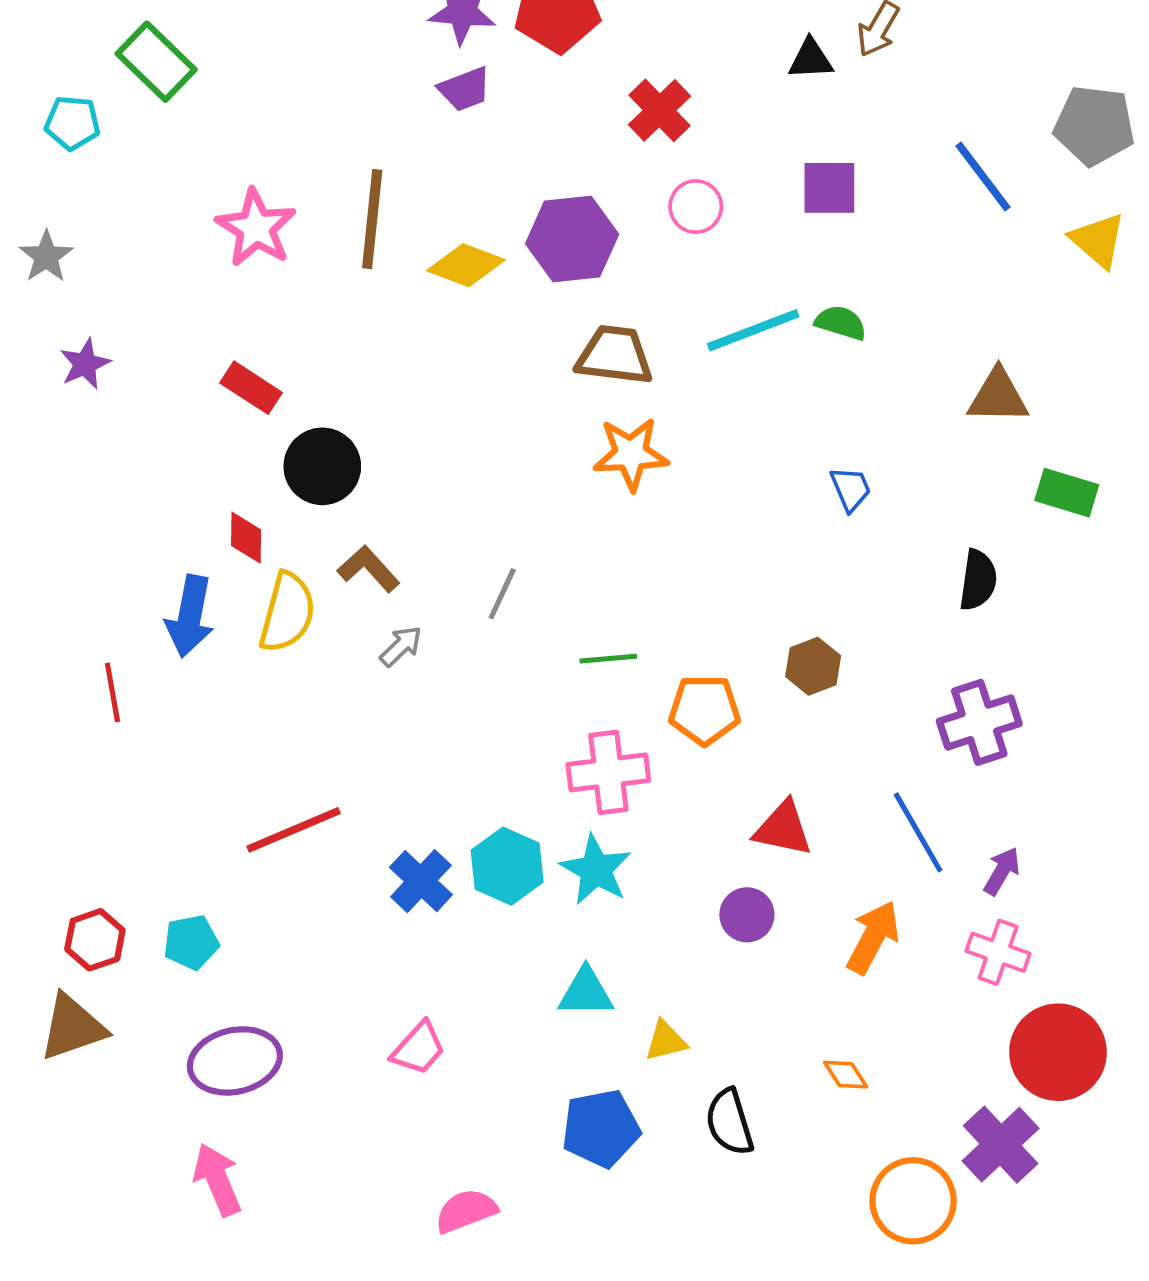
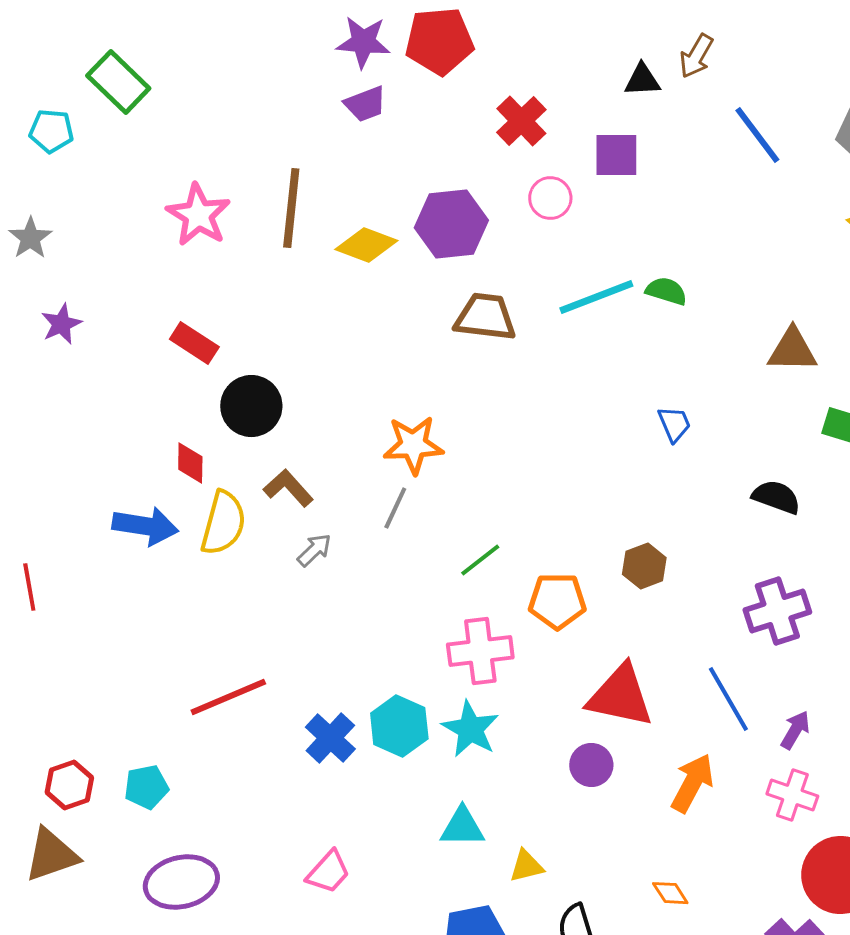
blue line: (983, 177) -> (757, 135), moved
purple square: (829, 188) -> (616, 155), moved
orange star: (631, 454) -> (413, 445), moved
black semicircle: (978, 580) -> (776, 497), turned -78
blue arrow: (190, 616) -> (145, 526), turned -92
green line: (608, 659) -> (480, 560), turned -33
red line: (112, 692) -> (29, 587), moved
red triangle: (783, 829) -> (620, 696), size x1.4

